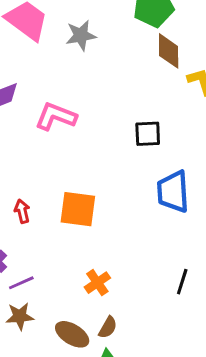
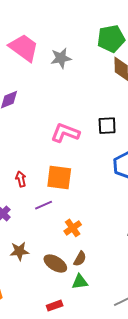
pink L-shape: (56, 116) -> (65, 133), moved
purple line: (21, 283) -> (44, 205), moved

